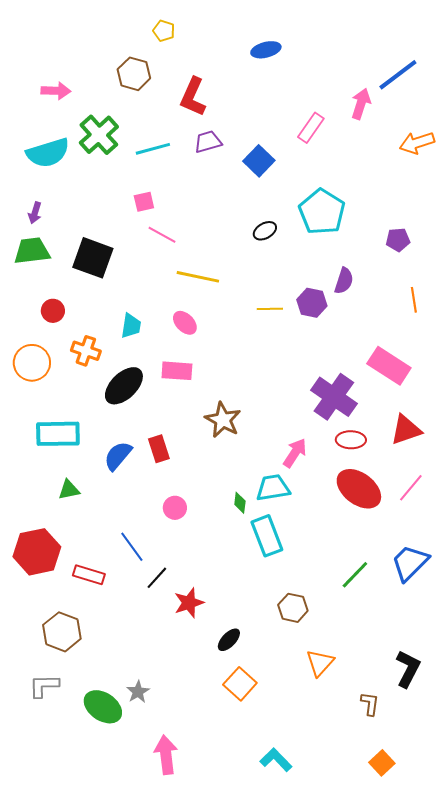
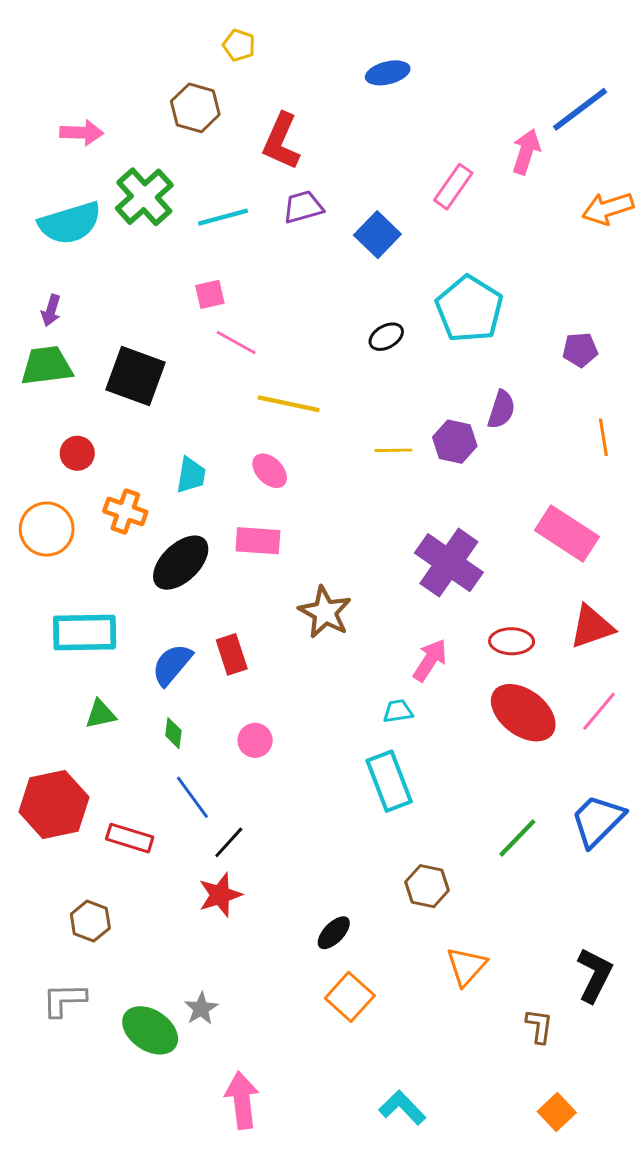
purple cross: (334, 397) -> (449, 563), moved
cyan trapezoid: (273, 488) -> (398, 711), size x0.6
green diamond: (240, 503) -> (173, 733), moved
red star: (189, 603) -> (220, 895), moved
brown hexagon: (62, 632) -> (90, 921), size x0.7

